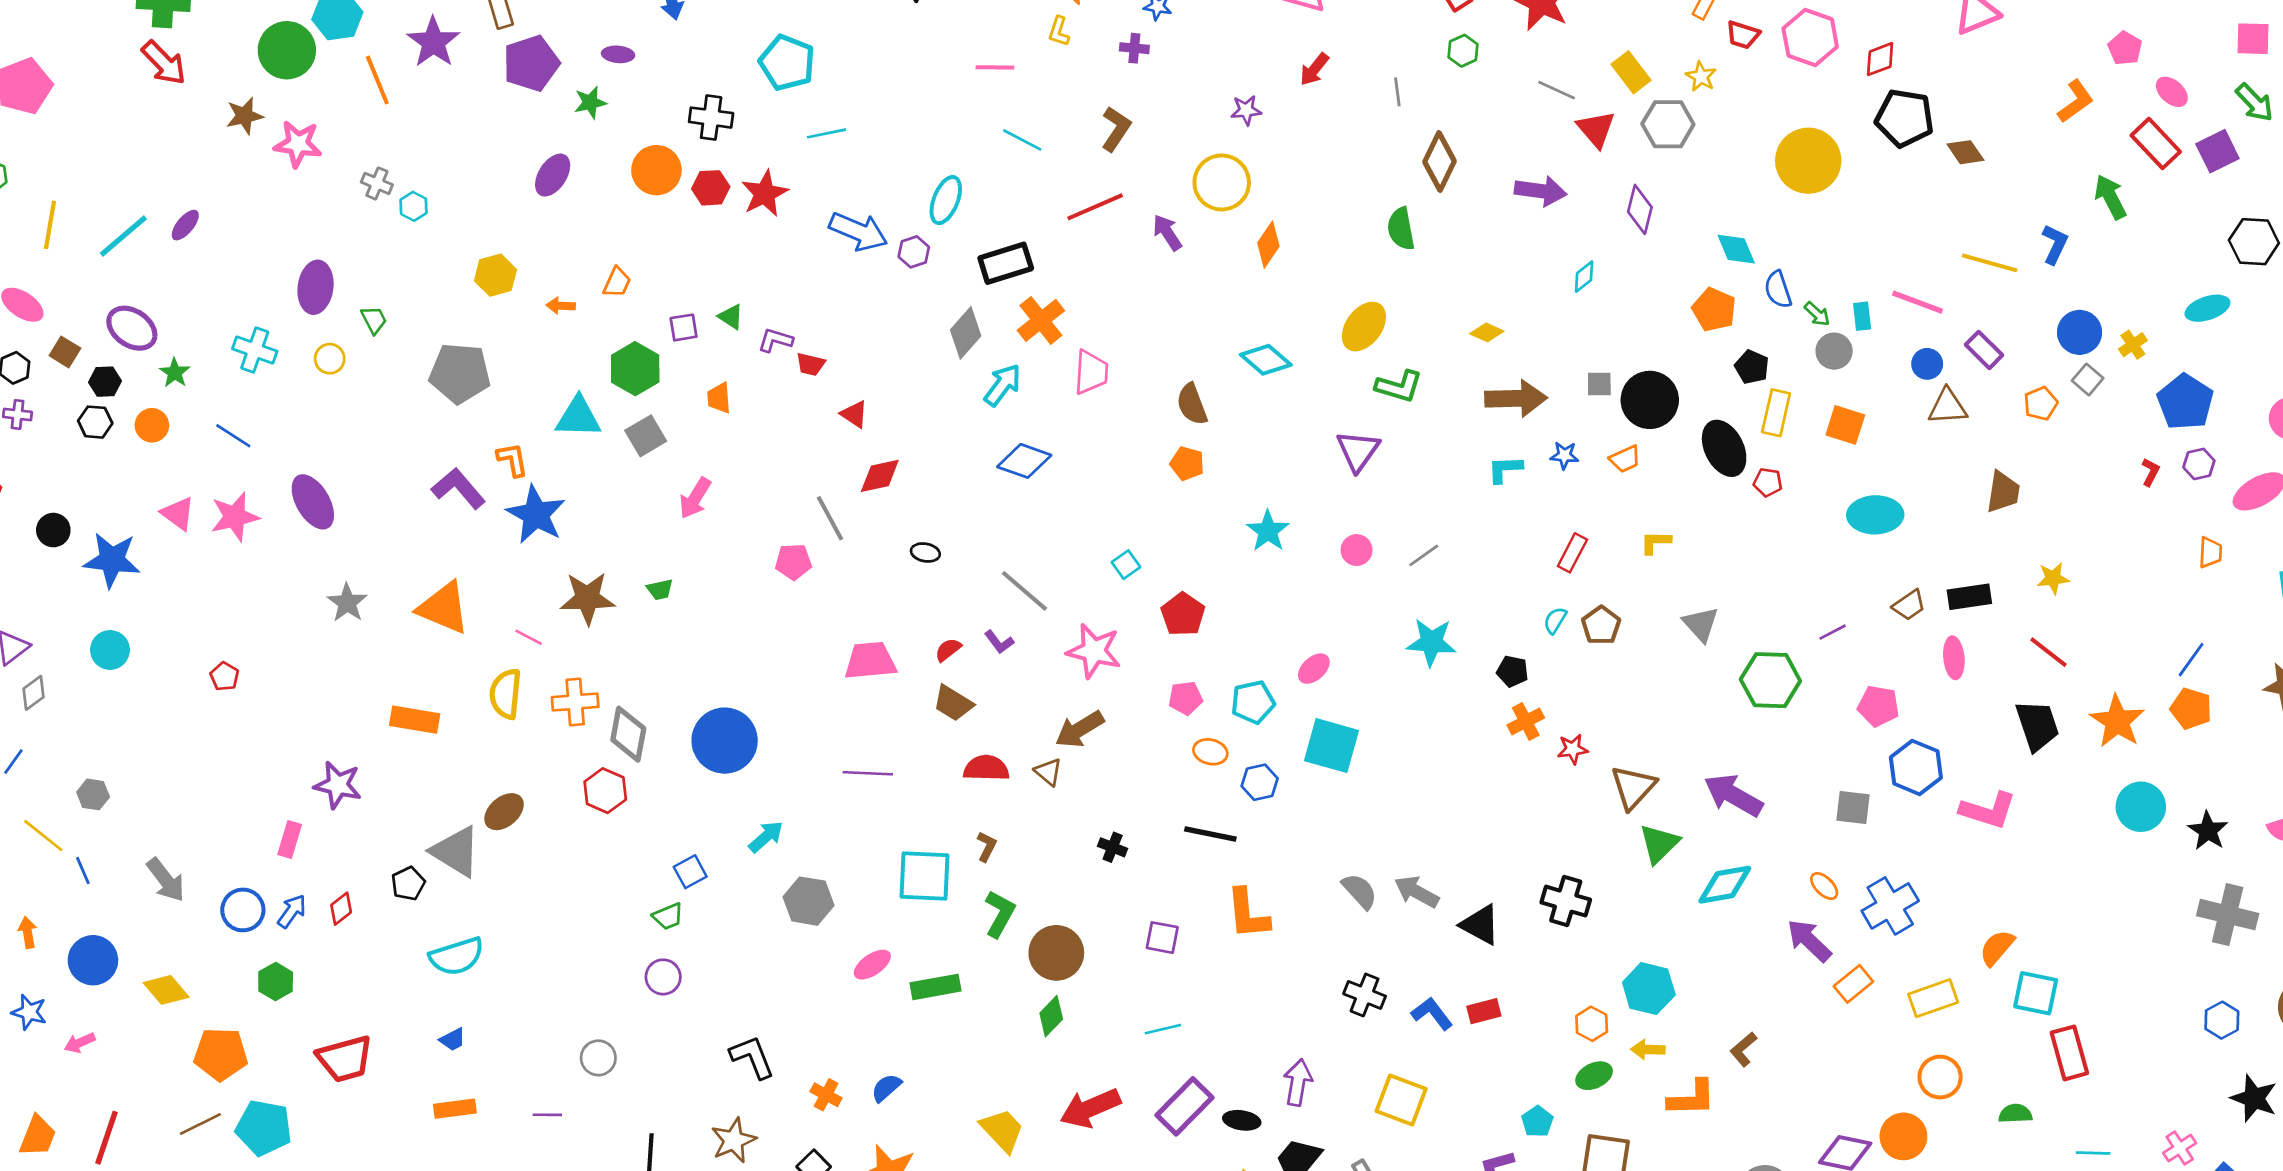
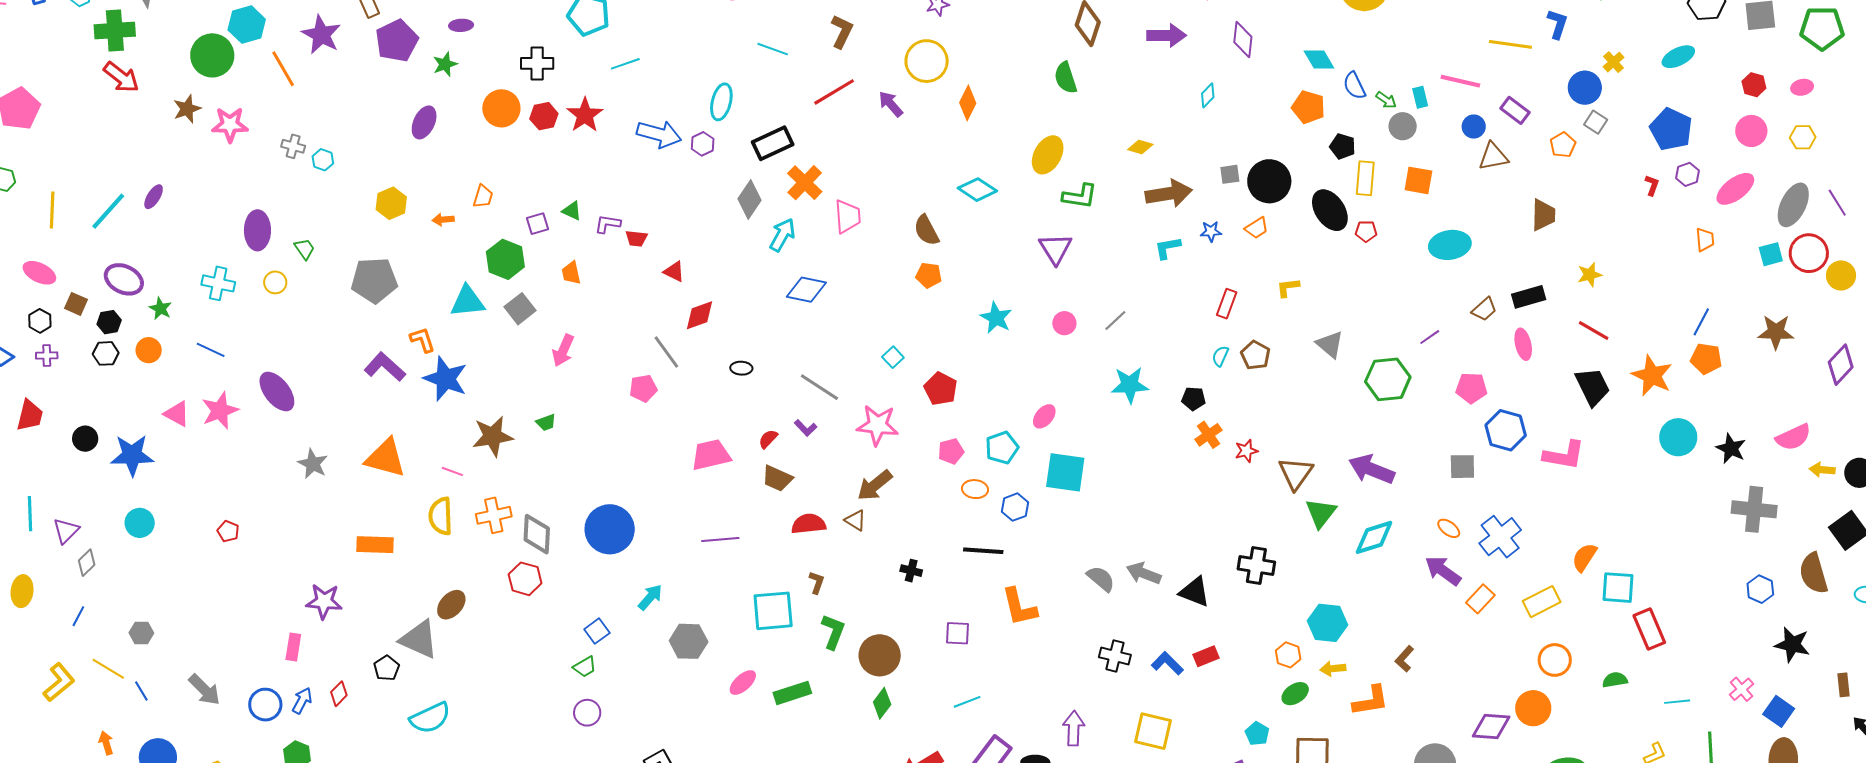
yellow cross: (2133, 345) -> (1614, 62), moved

